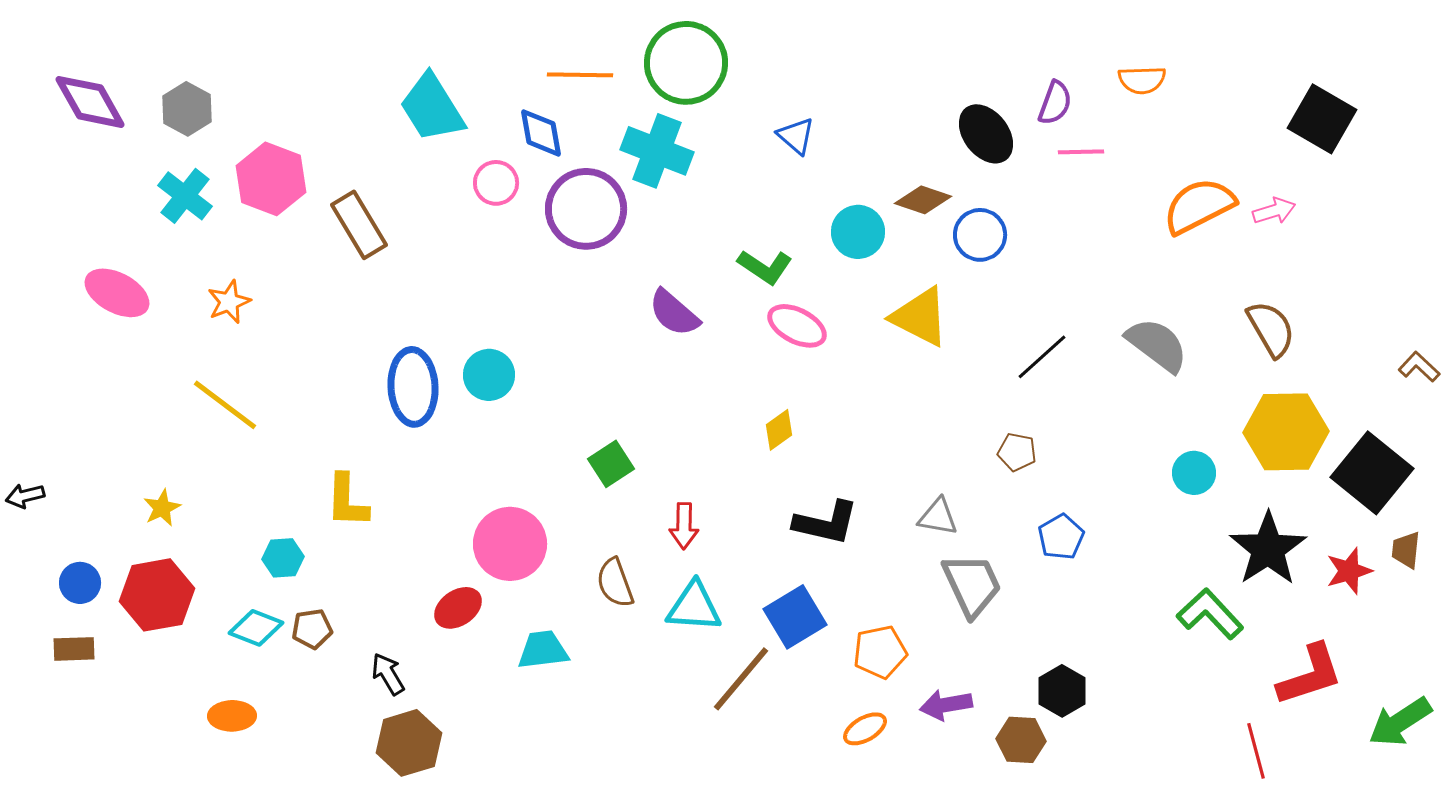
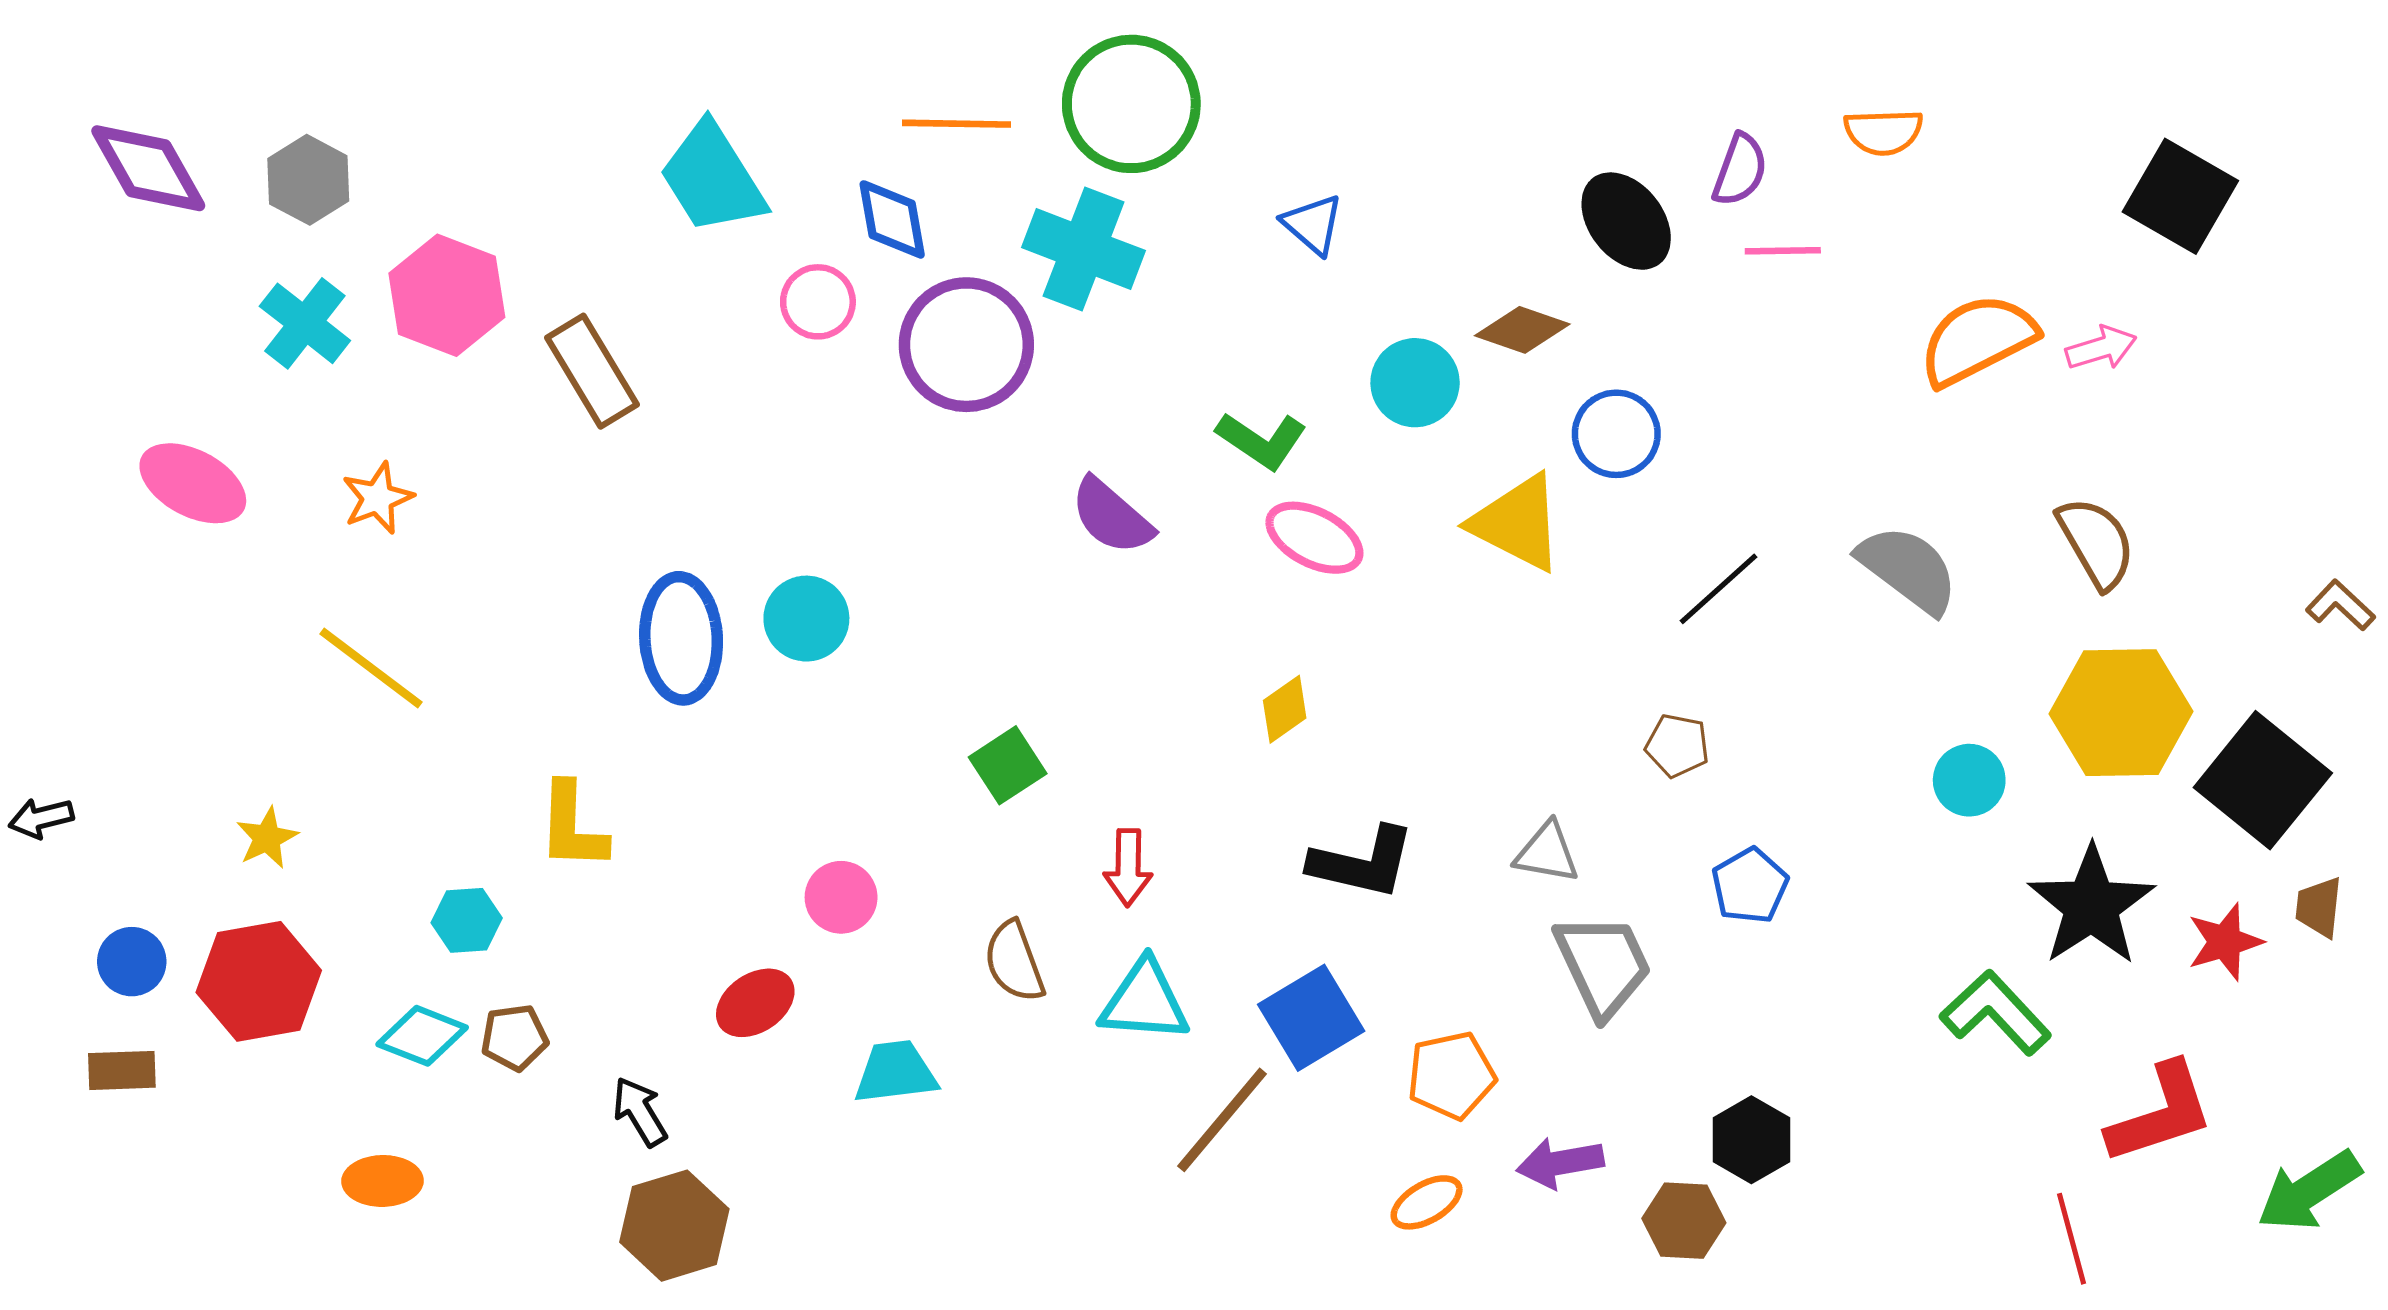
blue circle: (980, 235) -> (1616, 434), moved
pink circle: (510, 544) -> (841, 897), size x0.6

